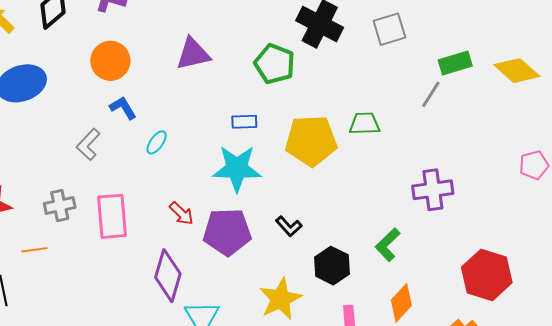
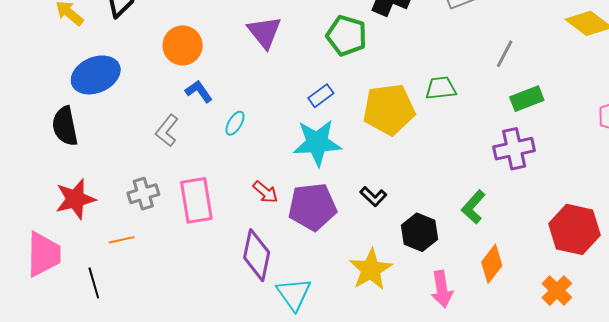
purple triangle: (193, 54) -> (264, 32), turned -51
green rectangle: (455, 63) -> (527, 99), moved
blue rectangle: (244, 122) -> (321, 96), turned -30

